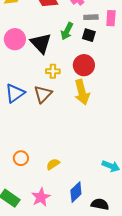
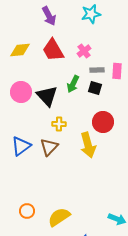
red circle: (84, 65) -> (103, 122), moved
yellow semicircle: (53, 164) -> (59, 217), size x1.6

